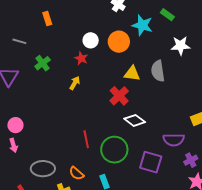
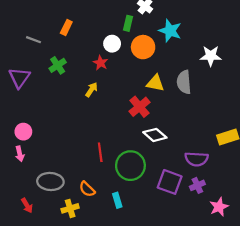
green rectangle: (167, 15) -> (128, 23), moved, turned 64
orange rectangle: (47, 18) -> (66, 28), moved, turned 40
purple cross: (191, 160) -> (197, 185), moved

